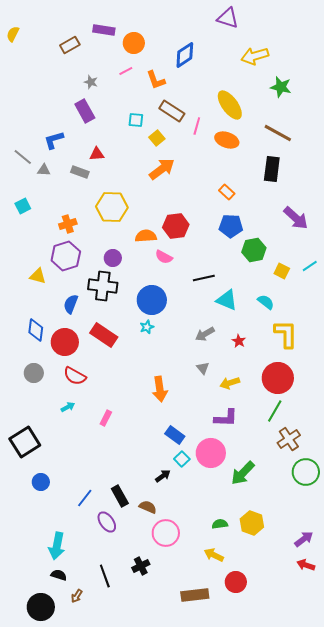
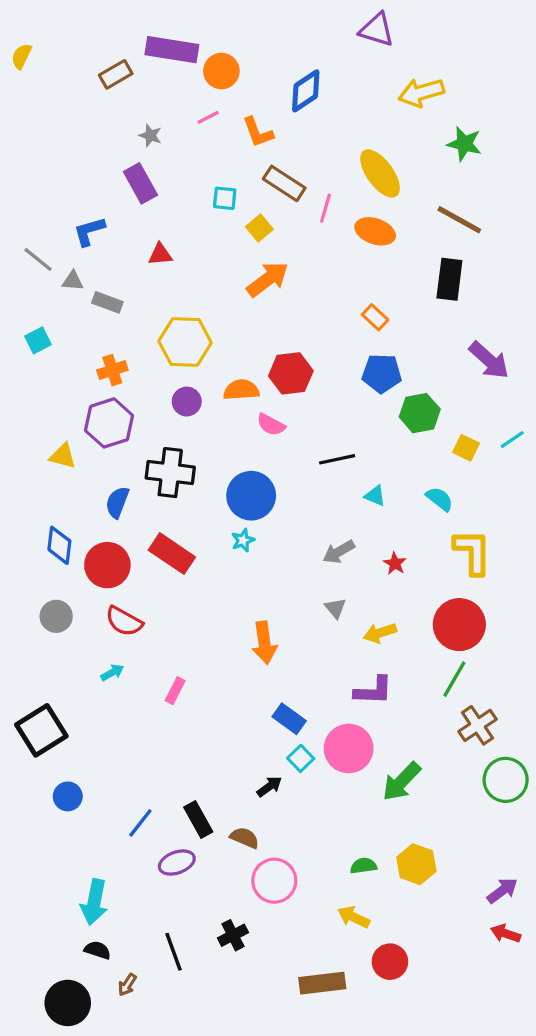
purple rectangle: (104, 30) -> (172, 50), size x1.4
gray rectangle: (80, 172) -> (107, 302), moved
purple circle: (113, 258) -> (187, 402), moved
cyan triangle: (227, 300) -> (375, 496), size x0.6
purple ellipse: (107, 522) -> (177, 863), turned -75

